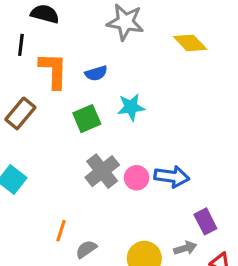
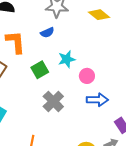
blue semicircle: (96, 73) -> (47, 33), moved
pink circle: (137, 178) -> (87, 76), moved

